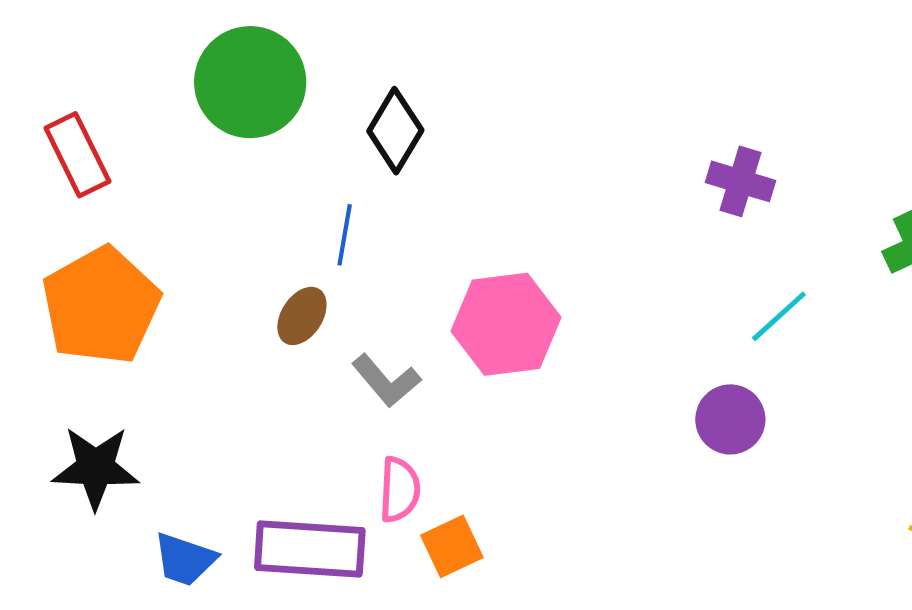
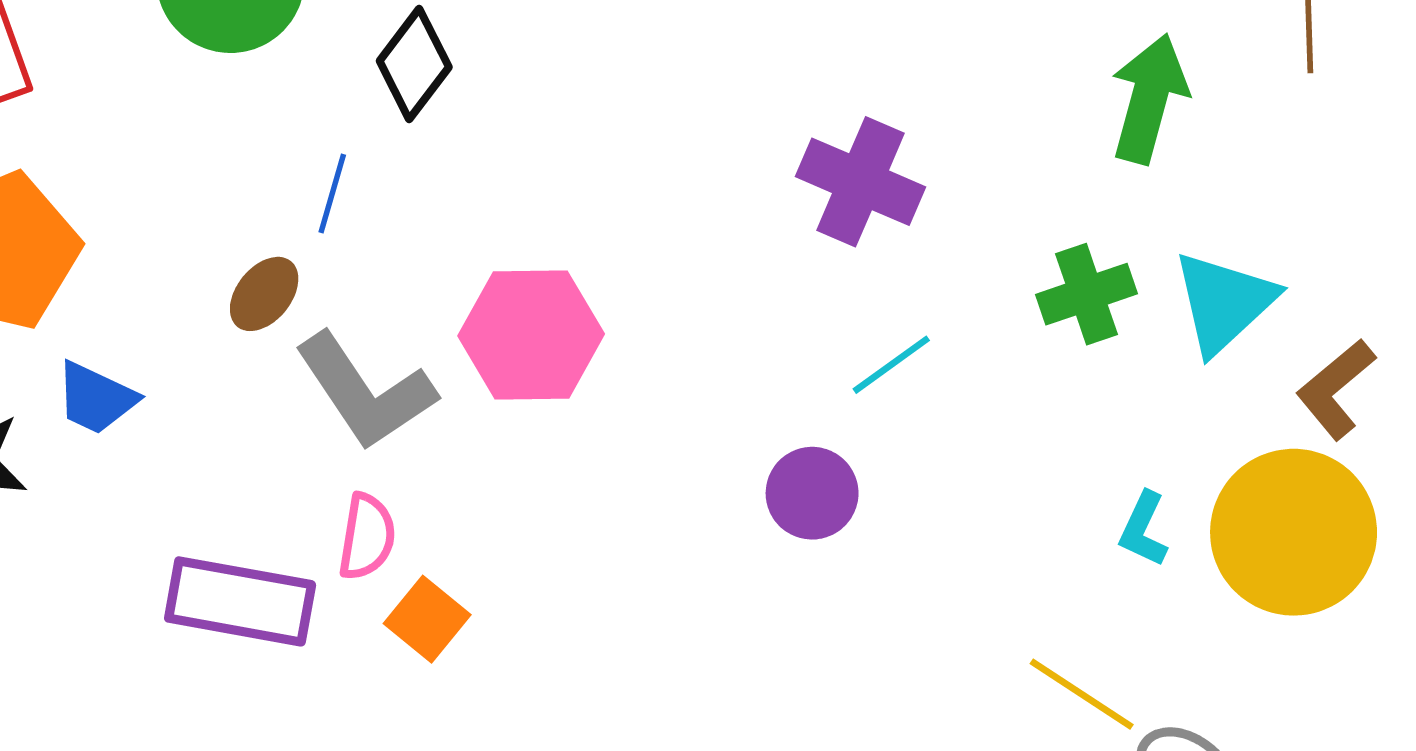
purple cross: (741, 181) -> (861, 182), size x1.4
gray L-shape: (386, 381) -> (365, 391), size x1.6
orange square: (452, 546) -> (427, 619), turned -32
blue trapezoid: (185, 559) -> (96, 398), moved

